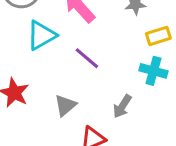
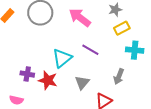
cyan triangle: (41, 35) -> (62, 58), moved
yellow rectangle: (158, 36) -> (122, 28), moved

